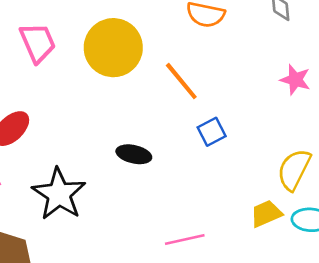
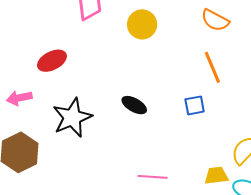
yellow circle: (113, 48) -> (142, 24), size x0.7
orange line: (181, 81) -> (212, 67), moved

